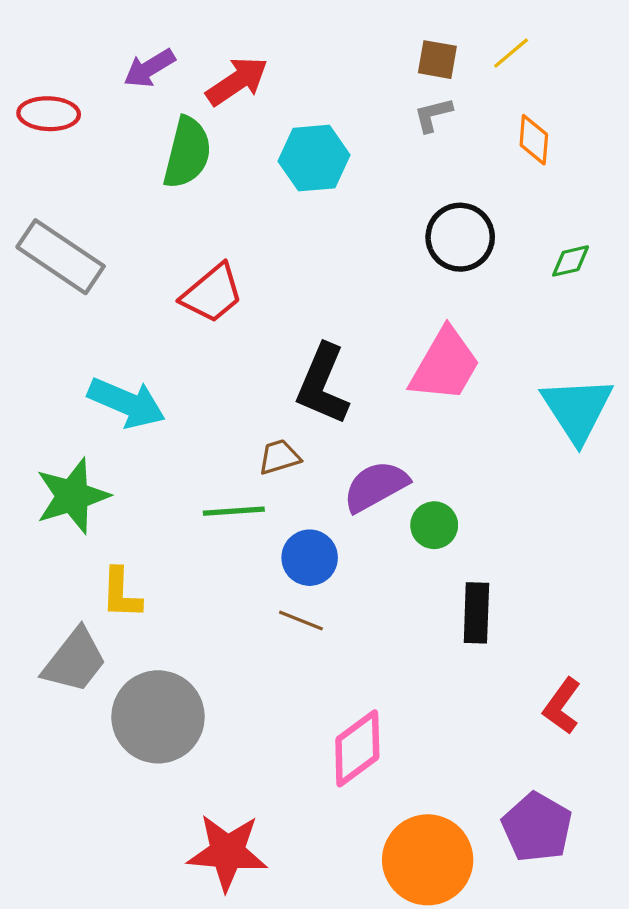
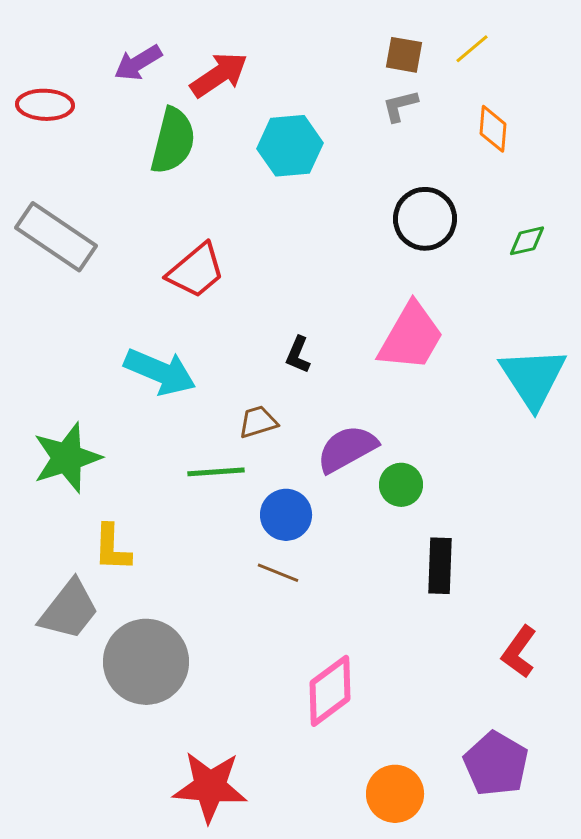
black L-shape: (323, 384) -> (298, 355), size x0.5
cyan arrow: (127, 403) -> (160, 372), moved
orange circle: (428, 860) -> (395, 794), size x0.7

